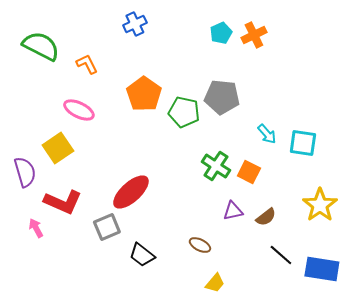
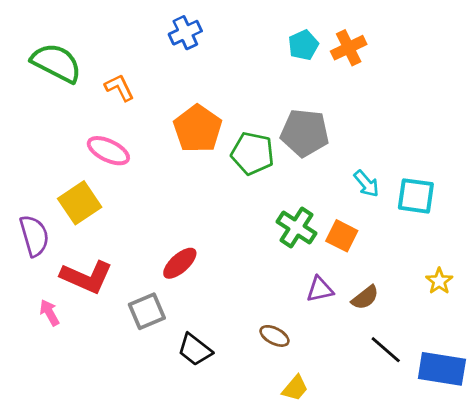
red ellipse: (131, 192) -> (180, 263), size x0.7
yellow star: (320, 205) -> (439, 281), size x0.6

